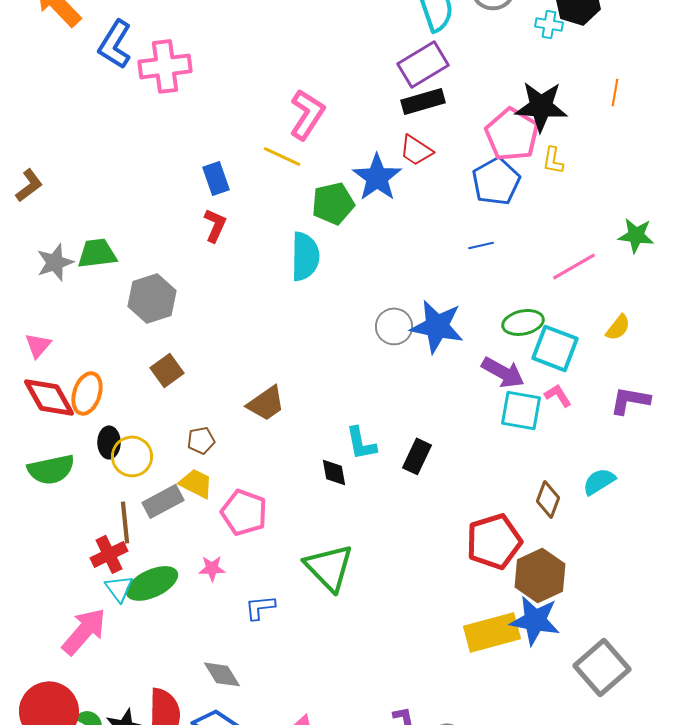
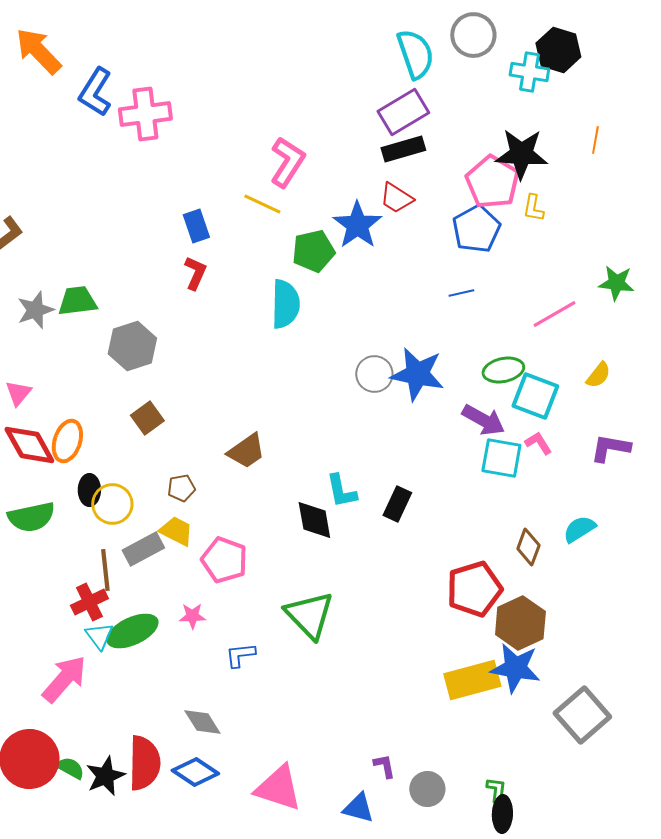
cyan cross: (549, 24) -> (529, 72), size x1.4
black diamond: (334, 472) -> (314, 520), size x1.4

